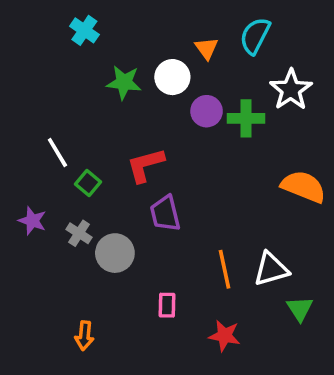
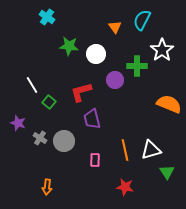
white circle: (172, 77) -> (96, 54), moved
purple circle: (207, 111) -> (115, 80), moved
gray cross: (79, 233) -> (40, 138), moved
pink rectangle: (167, 305) -> (95, 160), moved

